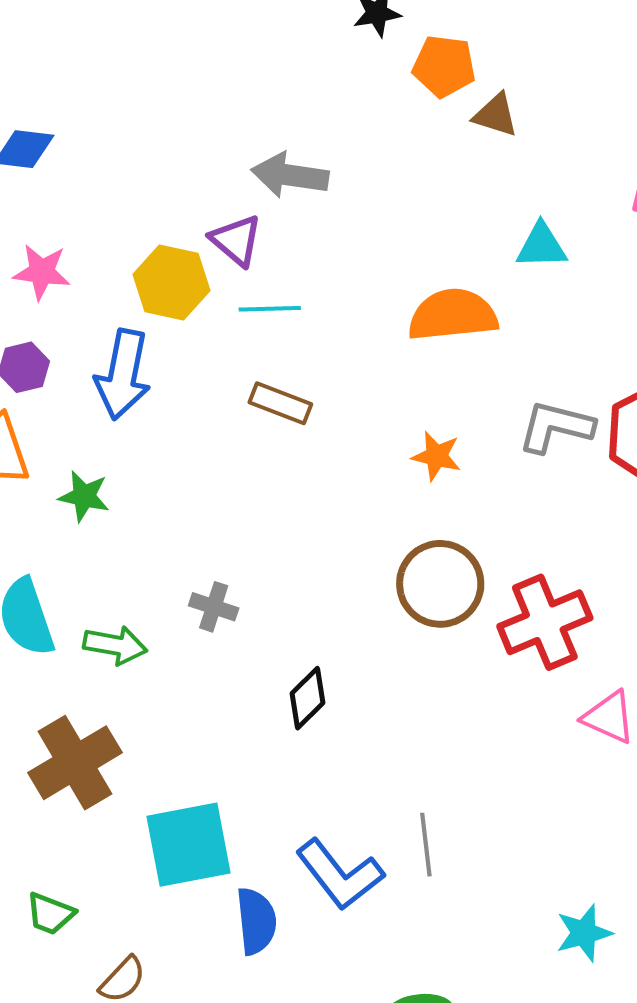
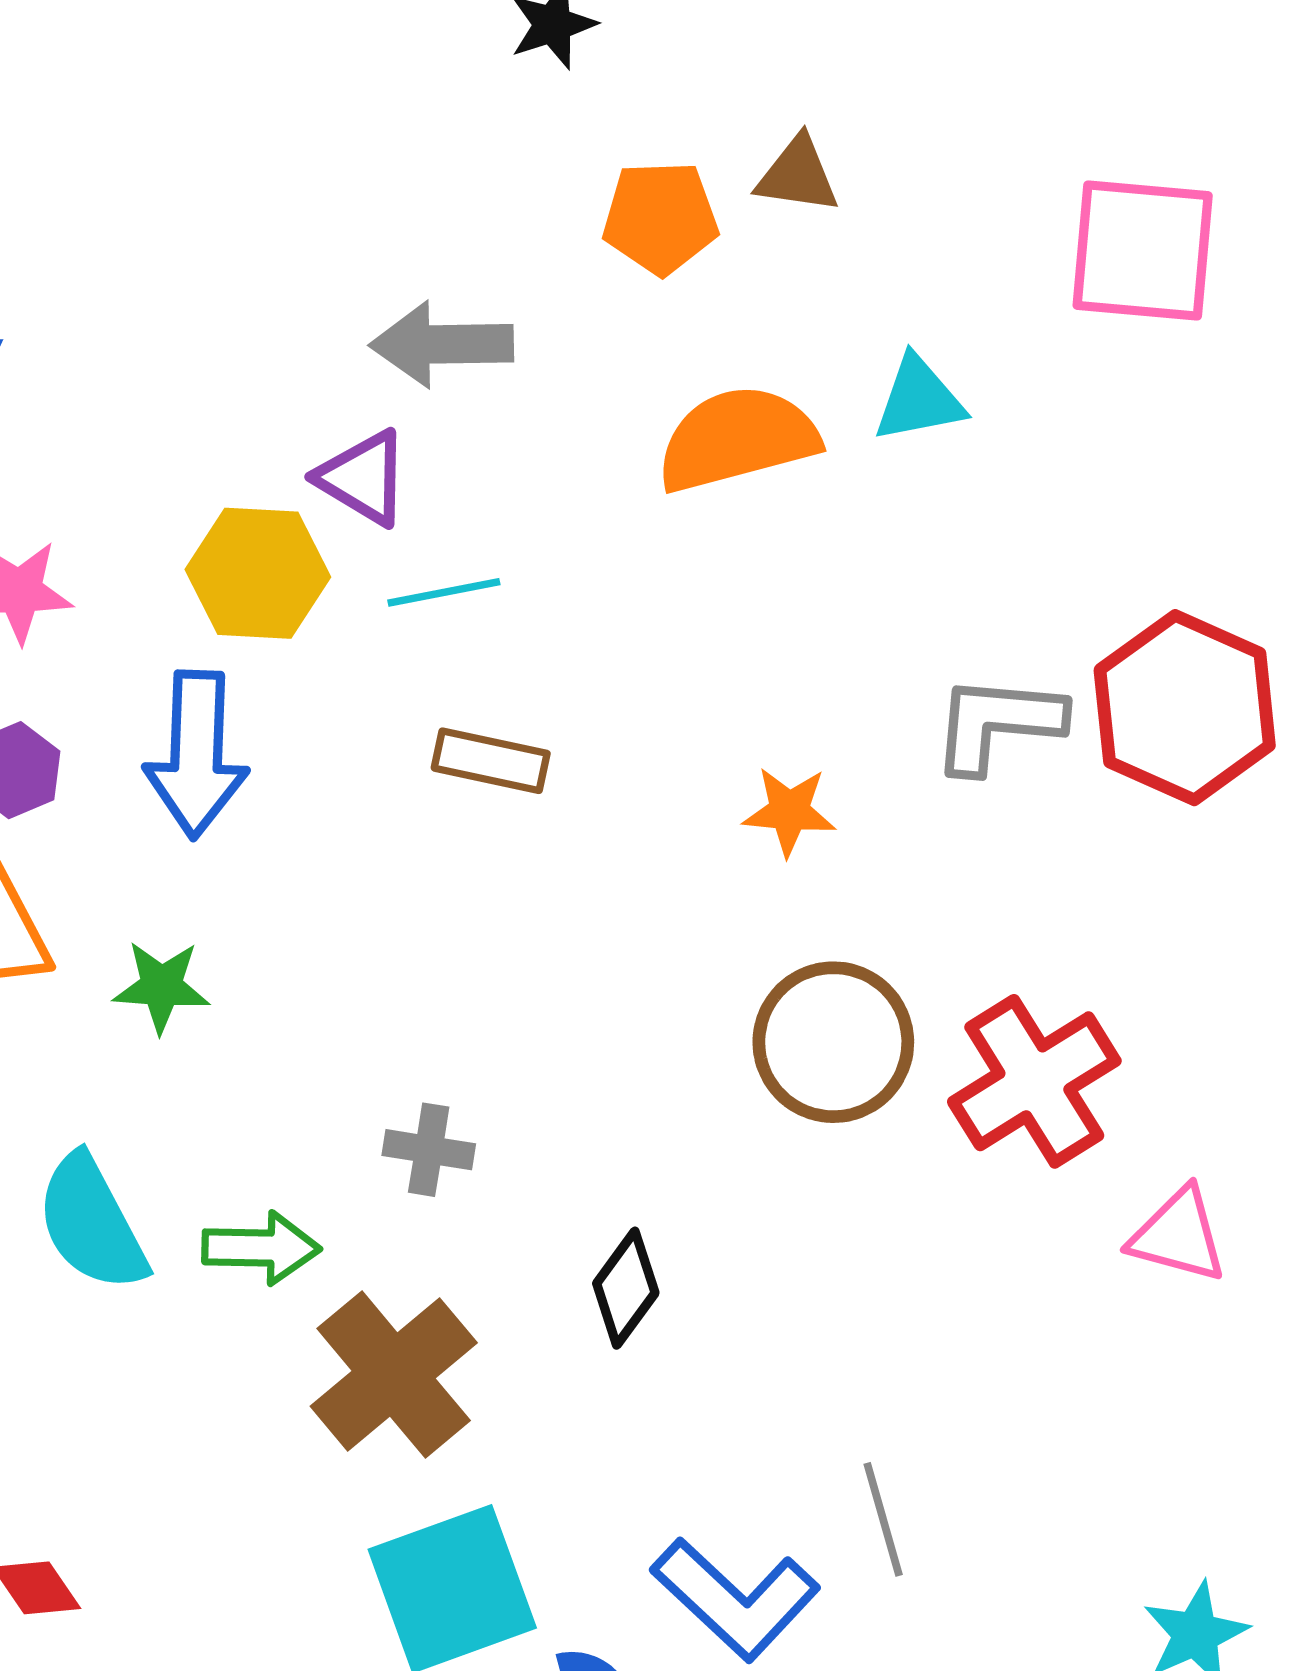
orange pentagon: (444, 66) -> (660, 218), moved
orange semicircle: (453, 315) -> (737, 439), moved
brown cross: (75, 763) -> (394, 1375), moved

